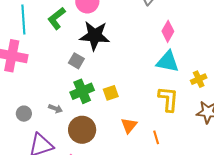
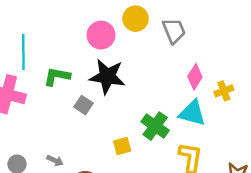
green L-shape: (57, 18) -> (57, 76), moved, turned 45
yellow cross: (199, 79) -> (224, 91), moved
green cross: (82, 91) -> (155, 126), moved, turned -35

